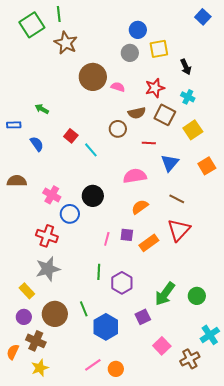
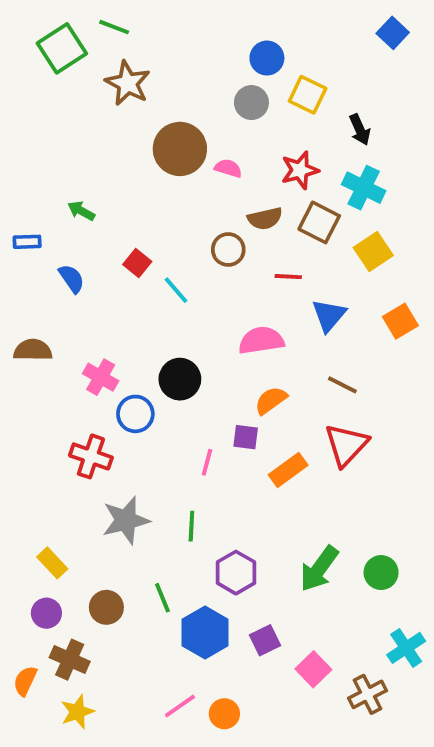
green line: (59, 14) -> (114, 27), turned -63
yellow square: (159, 49) -> (308, 95), turned 36
cyan cross: (188, 97) -> (364, 188), size x1.5
purple square: (127, 235) -> (246, 437), moved
gray star: (48, 269) -> (126, 520), moved
purple hexagon: (122, 283) -> (236, 573), moved
brown circle: (55, 314) -> (106, 607), size x0.7
purple square: (143, 317) -> (265, 640), moved

